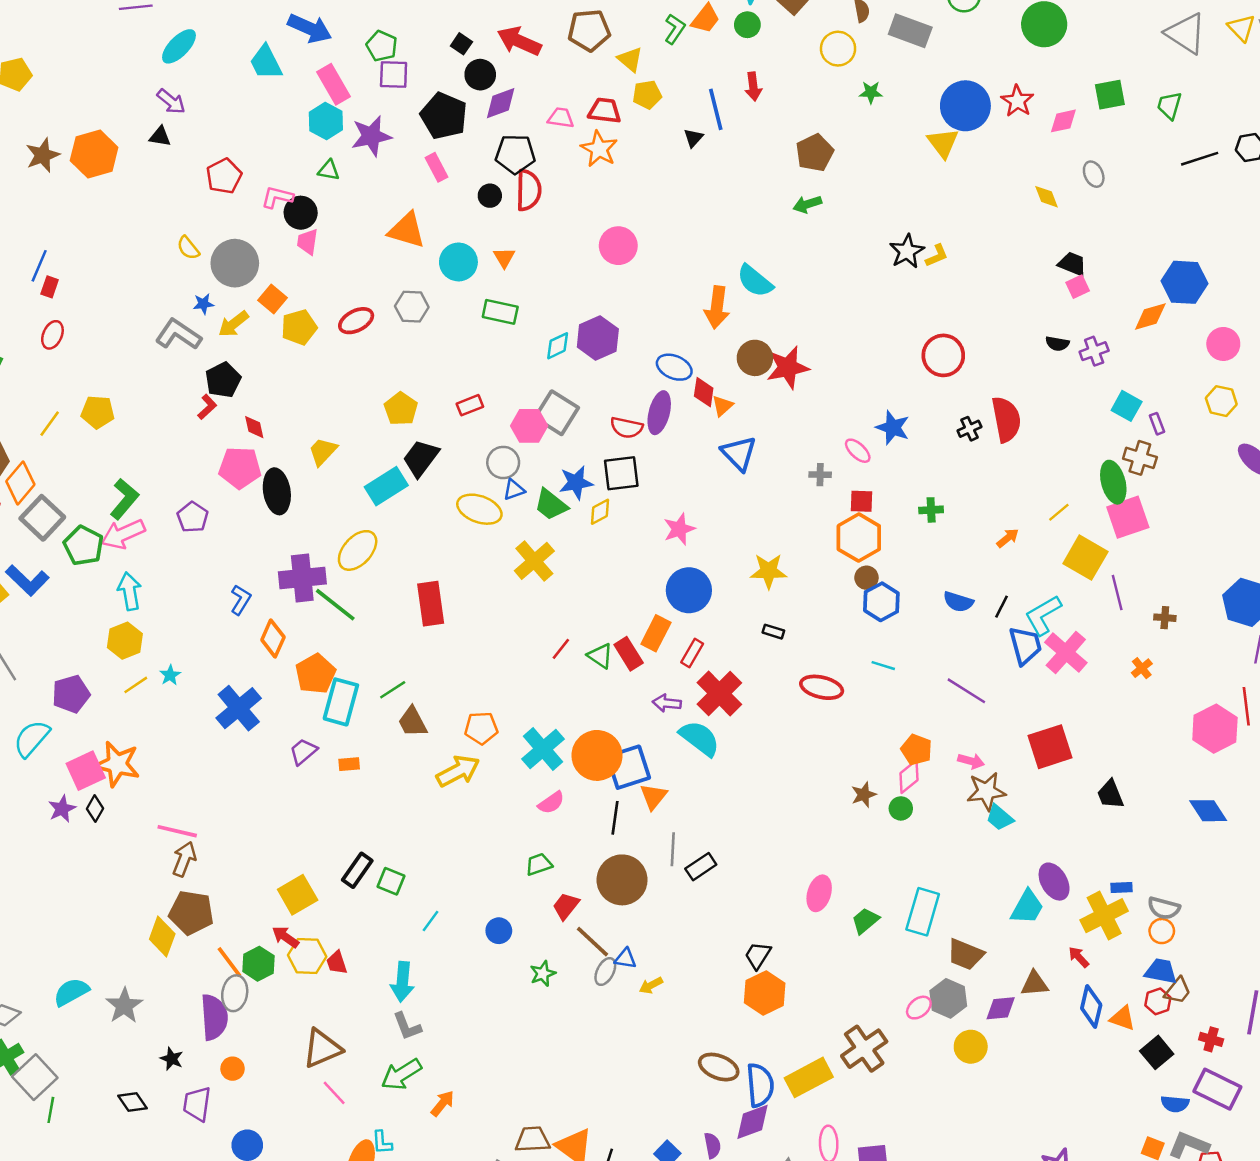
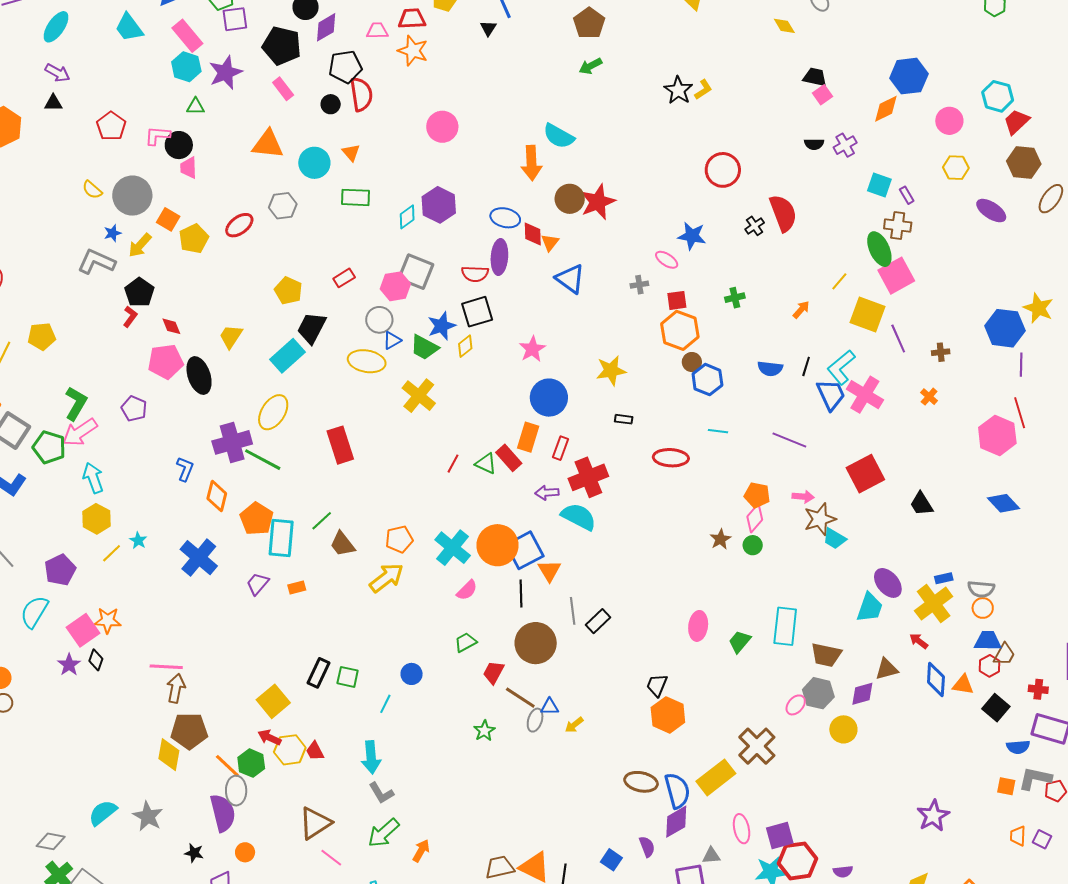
red cross: (719, 693) -> (588, 477), turned 33
orange star: (117, 764) -> (108, 620), size x0.7
blue circle: (499, 931) -> (412, 674), moved

